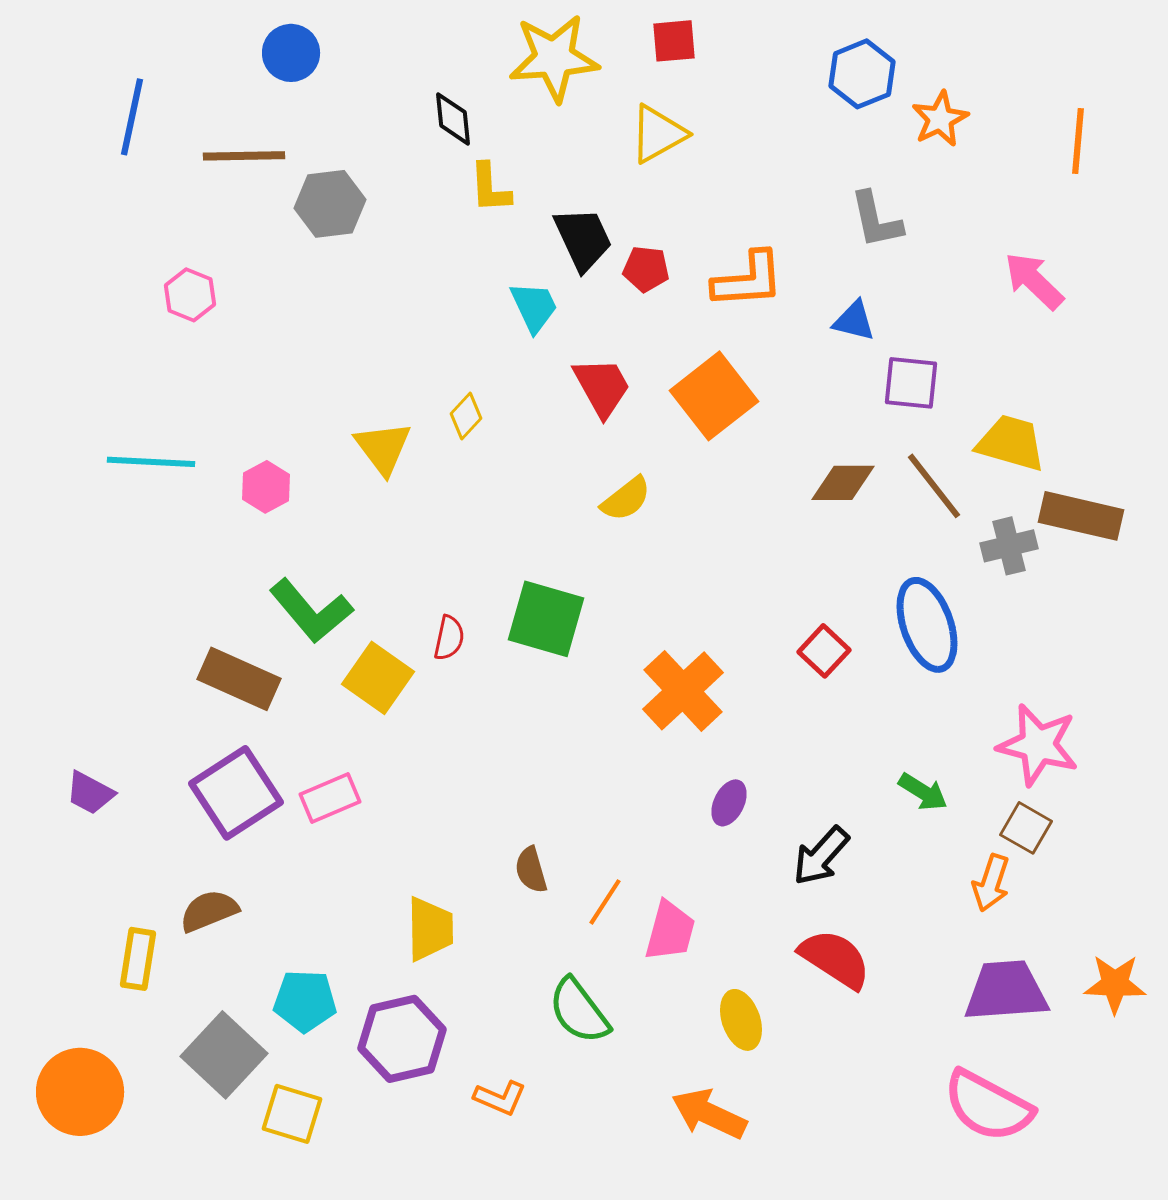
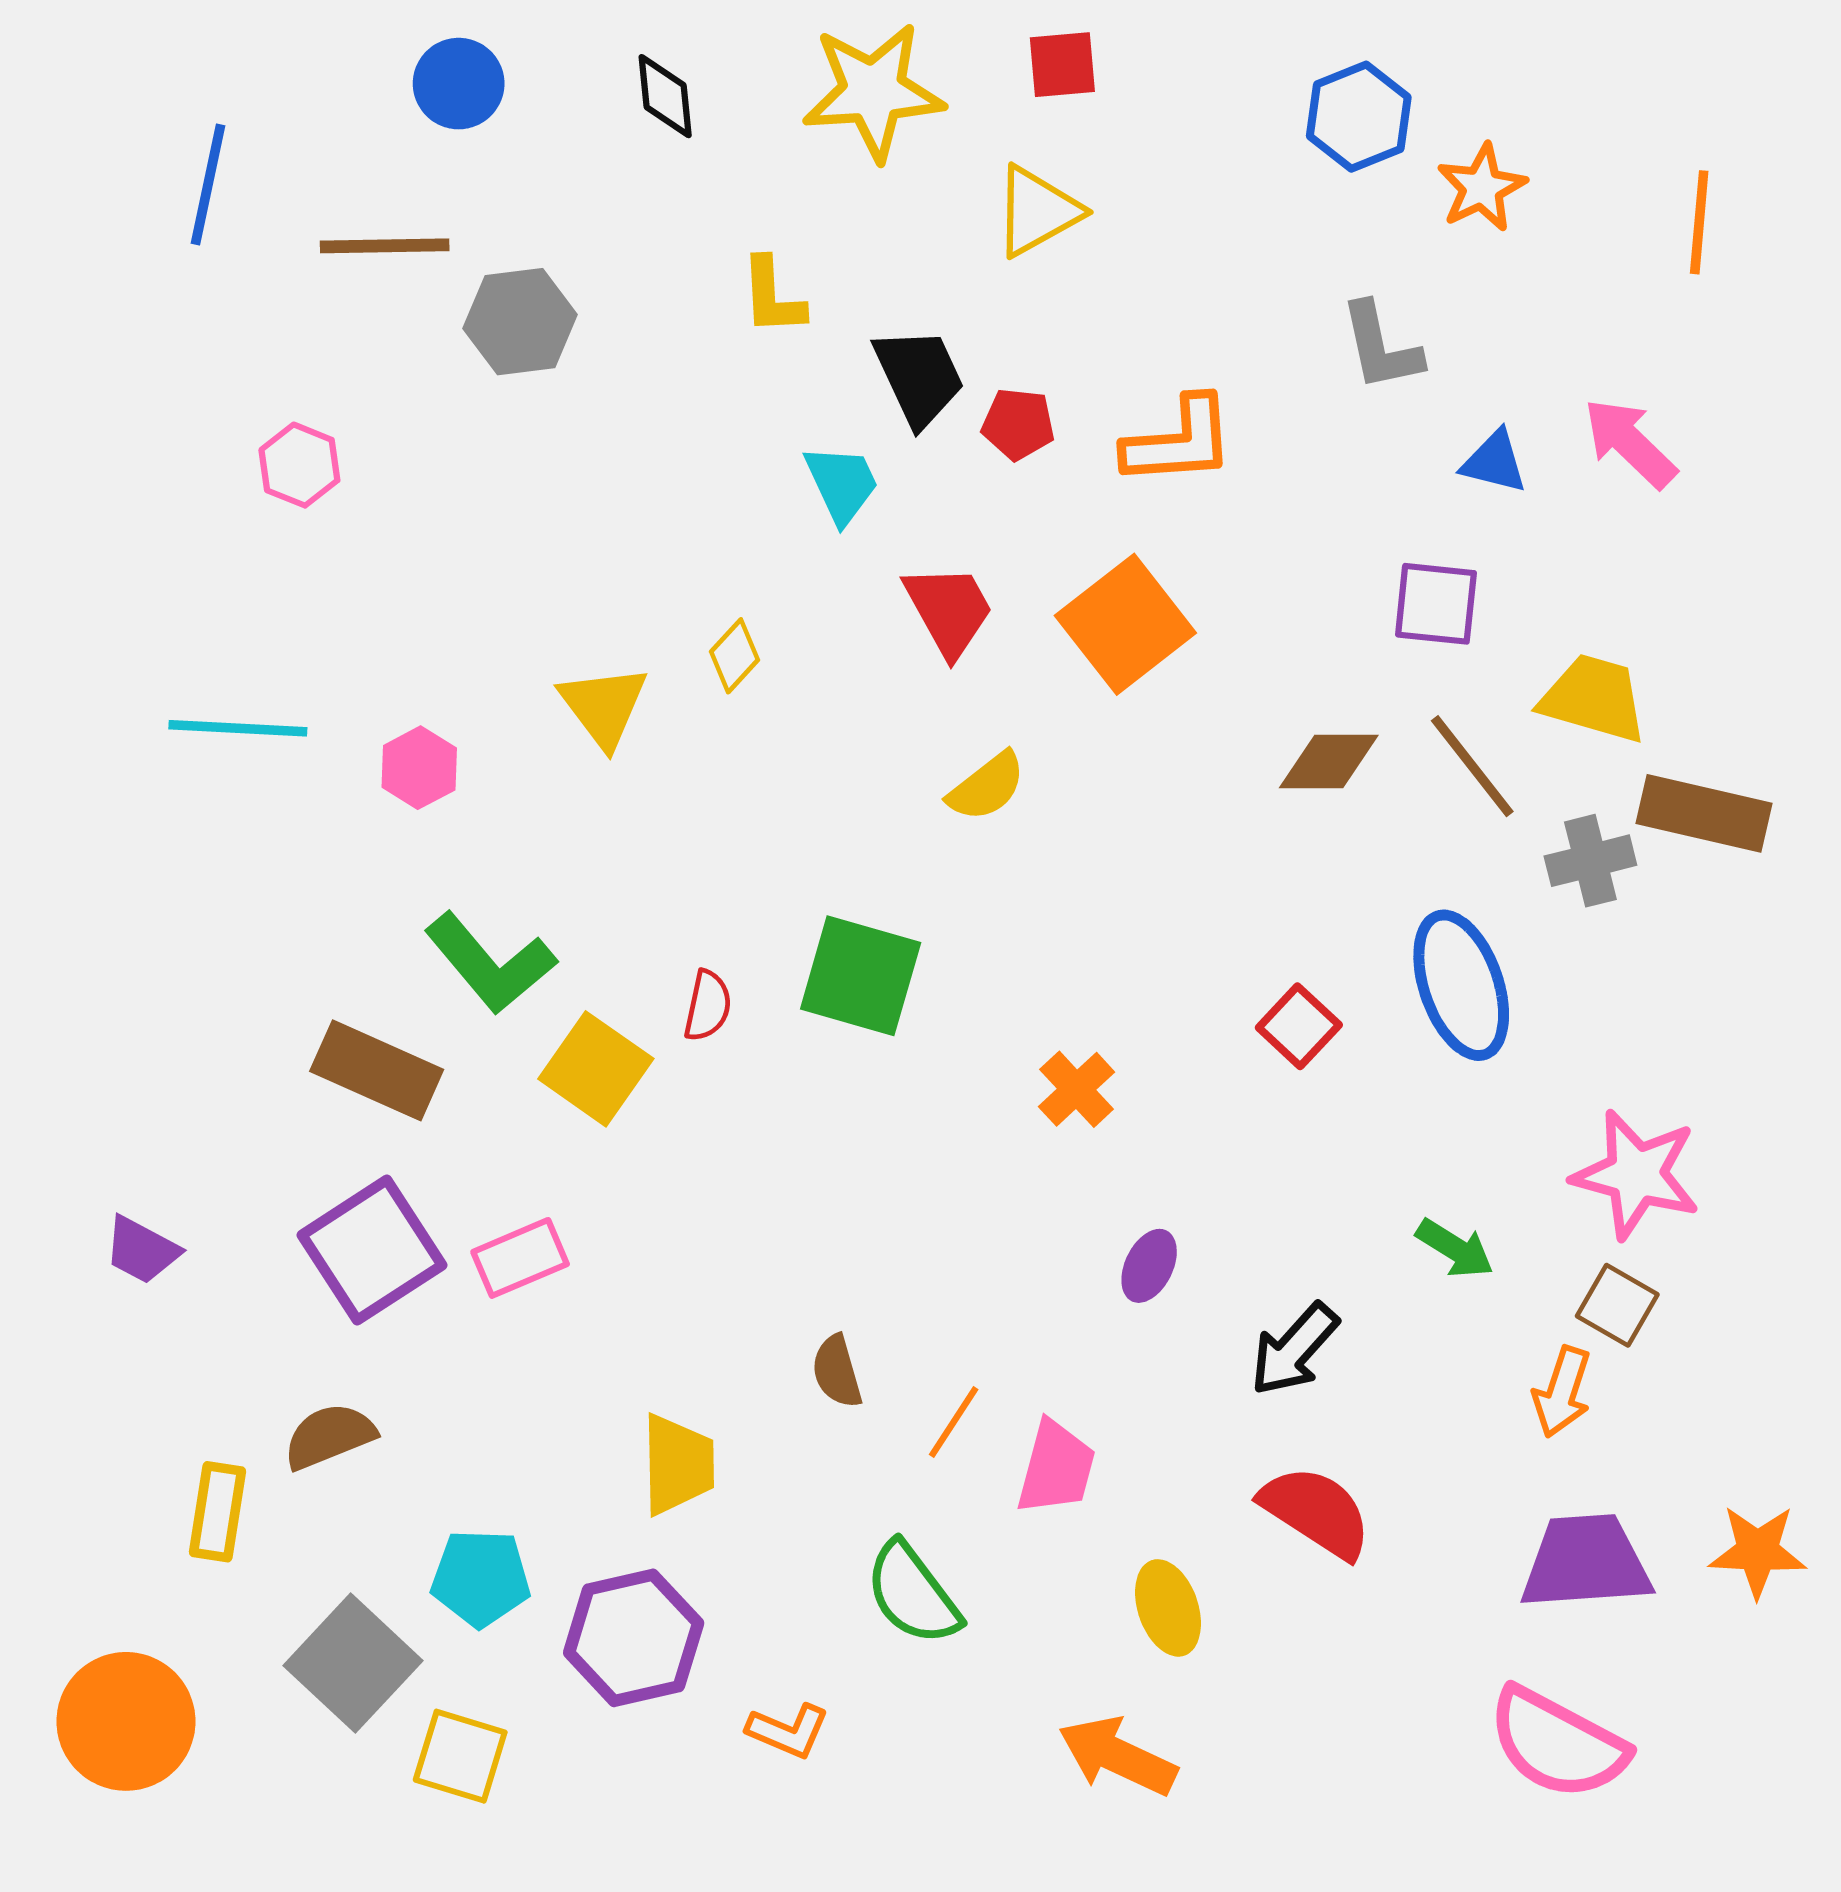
black diamond: (453, 119) -> (665, 96), moved
blue triangle: (854, 321) -> (1494, 462), moved
orange cross: (683, 691) -> (1077, 1089), size x0.6

